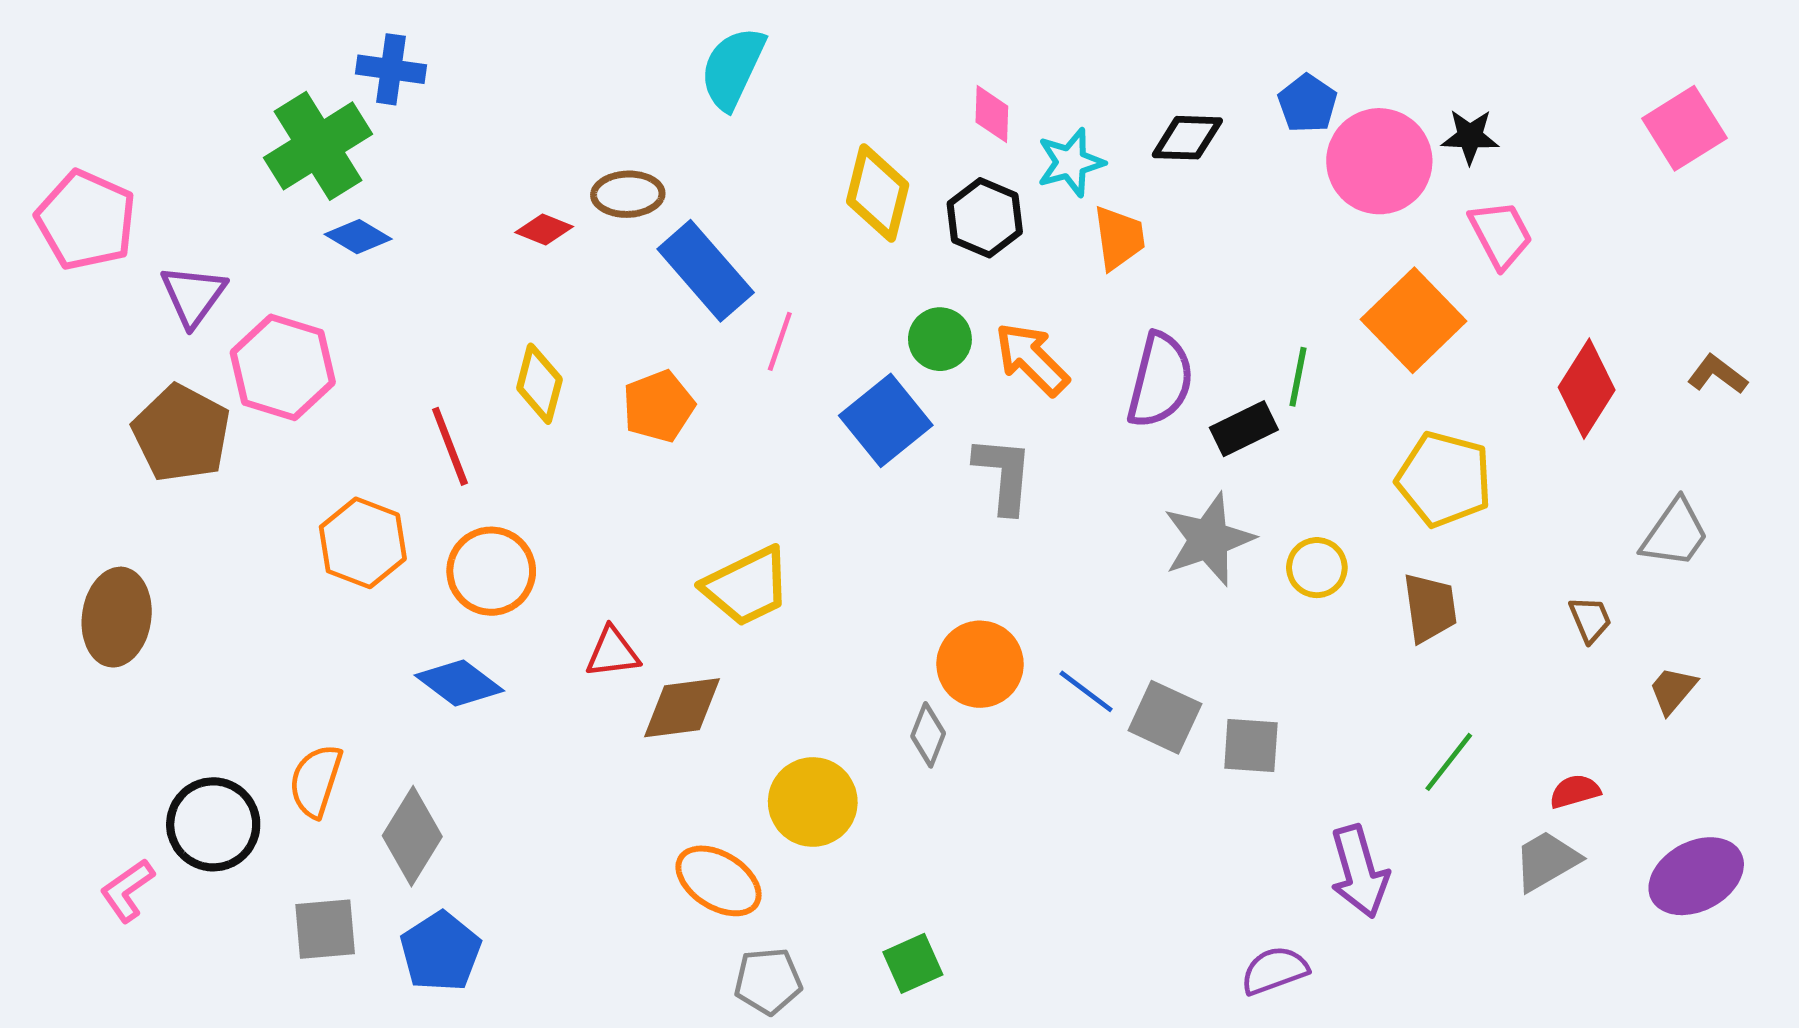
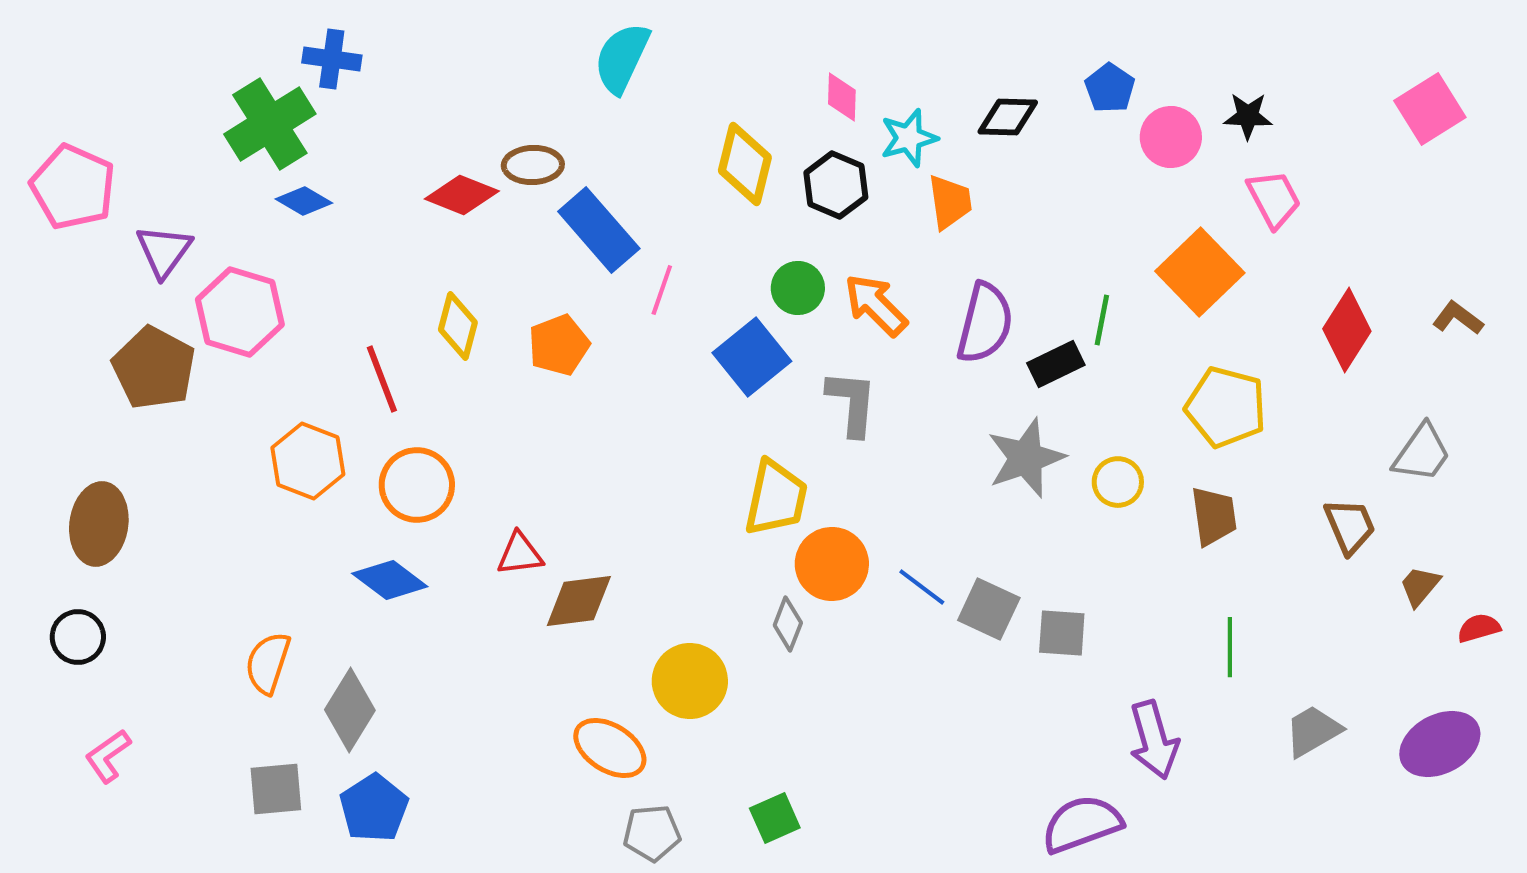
pink circle: (1379, 161) -> (1171, 137), size x0.7
red diamond: (544, 230) -> (462, 195), size x1.5
yellow trapezoid: (747, 586) -> (776, 498), moved, turned -52
brown trapezoid: (1590, 619) -> (1350, 526), size x1.4
green line: (1449, 762) -> (1230, 647), turned -38
red semicircle: (1575, 791) -> (1479, 628), moved
black circle: (213, 824) -> (78, 637), moved, size x0.7
purple semicircle: (1274, 970) -> (1082, 824), size x1.4

